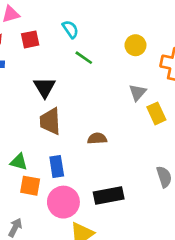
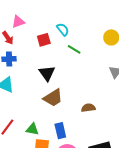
red square: (30, 39) -> (44, 40), moved
brown trapezoid: (50, 121) -> (53, 98), turned -115

